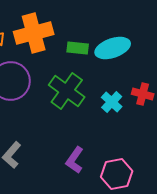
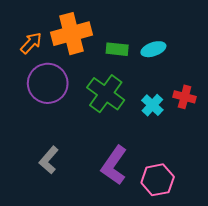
cyan ellipse: (113, 48) -> (153, 49), size x0.7
purple L-shape: (75, 160) -> (114, 165), size x1.4

